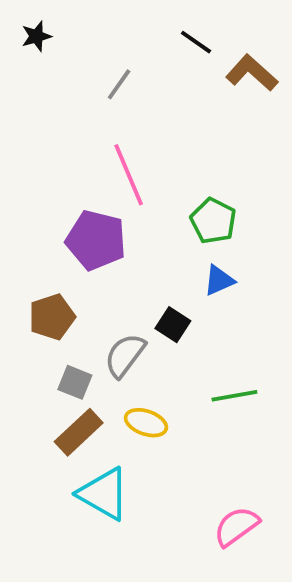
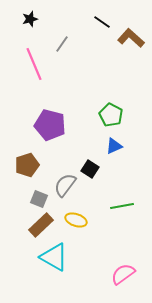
black star: (36, 36) -> (30, 19), moved
pink line: (129, 175) -> (34, 64), moved

